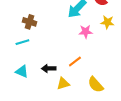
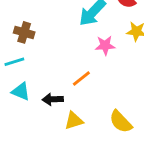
orange line: (75, 61) -> (81, 79), moved
cyan triangle: (22, 72) -> (21, 91), moved

